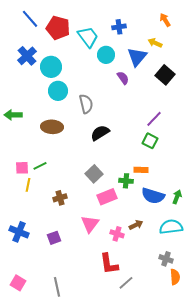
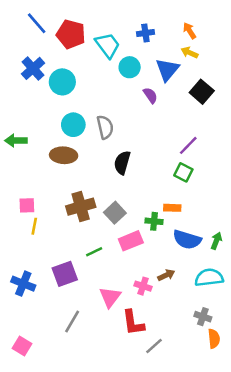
orange arrow: (165, 20) -> (189, 31), moved
cyan circle: (58, 91) -> (73, 125), moved
black semicircle: (100, 133) -> (122, 163), turned -42
green line: (40, 166) -> (94, 252), moved
brown cross: (60, 198) -> (81, 207), moved, size x1.6
pink triangle: (90, 224) -> (110, 297), moved
purple square: (54, 238) -> (65, 274), moved, size x1.5
gray line: (57, 287) -> (72, 322), moved, turned 42

